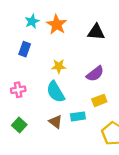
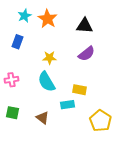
purple semicircle: (95, 74) -> (86, 54), moved
yellow rectangle: (99, 100) -> (80, 90), moved, turned 32
brown triangle: (56, 122) -> (42, 118), moved
green square: (19, 125) -> (12, 113), turned -32

